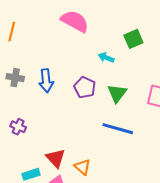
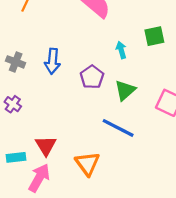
cyan arrow: (106, 58) -> (121, 50), turned 42
gray cross: (15, 78) -> (16, 62), moved
orange triangle: (82, 167) -> (87, 164), moved, size x1.4

